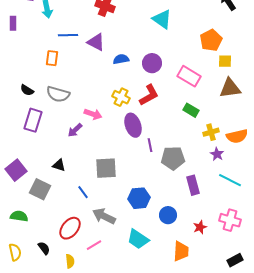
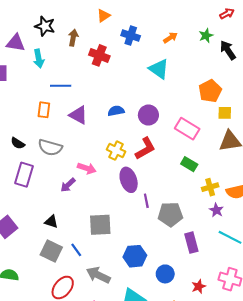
purple triangle: (96, 42) -> (78, 115), moved
gray square: (40, 189) -> (51, 251), moved

